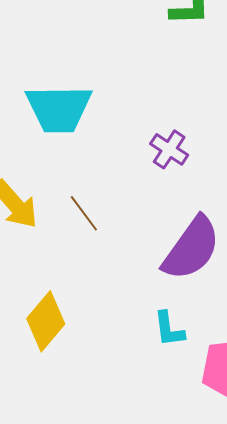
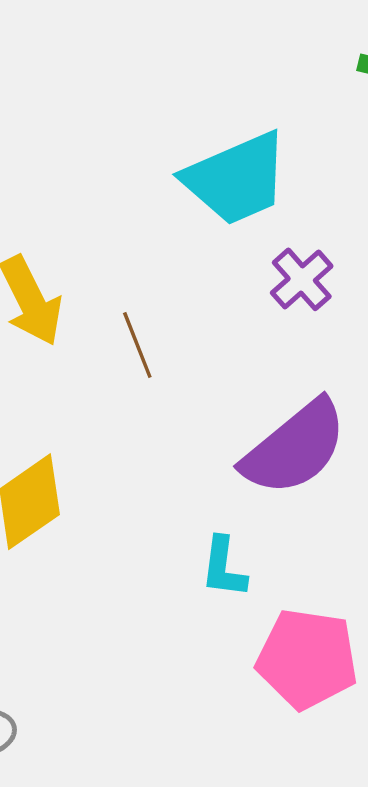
cyan trapezoid: (59, 109) -> (236, 179), moved, turned -38

